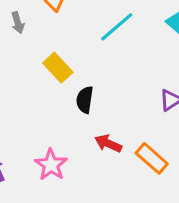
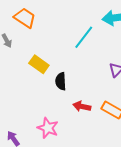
cyan line: (117, 27) -> (84, 37), moved

